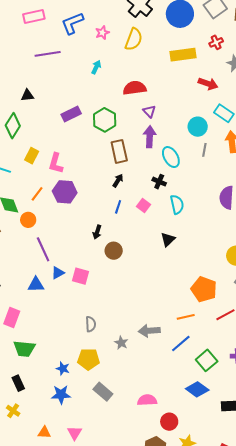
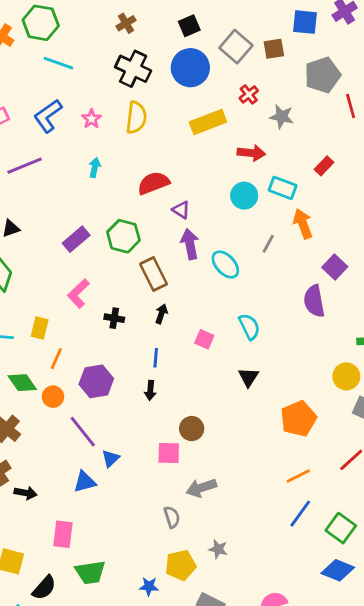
cyan circle: (198, 127) -> (244, 196), moved
gray line: (204, 150) -> (268, 244), turned 32
yellow rectangle: (32, 156) -> (40, 328), moved
pink L-shape: (56, 163) -> (78, 294), moved, turned 45
black cross: (159, 182) -> (114, 318), moved
purple hexagon: (65, 192) -> (96, 381), moved
blue line: (118, 207) -> (156, 358), moved
brown circle: (114, 251) -> (192, 429), moved
pink square: (81, 276) -> (169, 453), moved
orange pentagon: (204, 289) -> (298, 419), moved, turned -30
gray arrow: (149, 331) -> (201, 488), moved
gray star: (121, 343) -> (218, 549), moved

